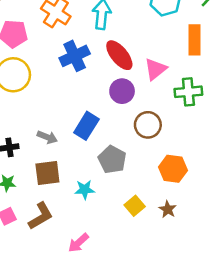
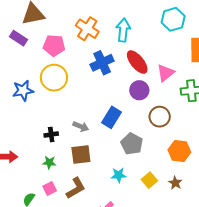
cyan star: (85, 190) -> (119, 175), moved

